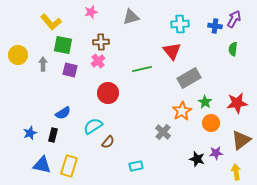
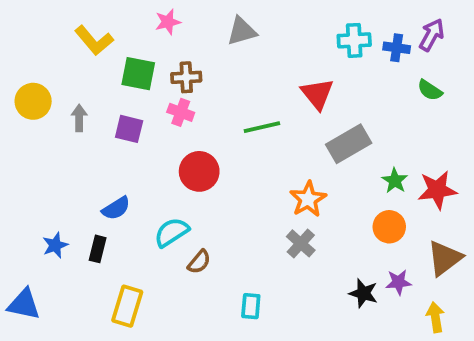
cyan cross: (180, 24) -> (354, 40), moved
green square: (63, 45) -> (138, 74), moved
green semicircle: (233, 49) -> (430, 90), turned -64
pink cross: (98, 61) -> (181, 112), turned -32
green star: (205, 102) -> (395, 181), moved
orange star: (182, 111) -> (308, 199), moved
blue triangle: (42, 165) -> (24, 304), moved
cyan rectangle: (136, 166) -> (251, 306), turned -72

